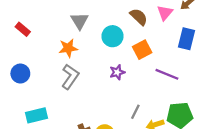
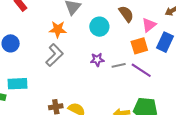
pink triangle: (165, 13) -> (149, 25), moved
orange square: (142, 50) -> (139, 46), moved
gray line: (135, 112) -> (119, 65), moved, turned 40

